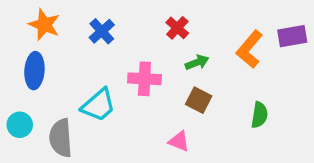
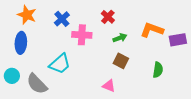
purple rectangle: (292, 36) -> (178, 40), moved
orange L-shape: (250, 49) -> (152, 30), turned 70
pink cross: (144, 79) -> (82, 35), moved
gray semicircle: (61, 138) -> (37, 84), turned -40

